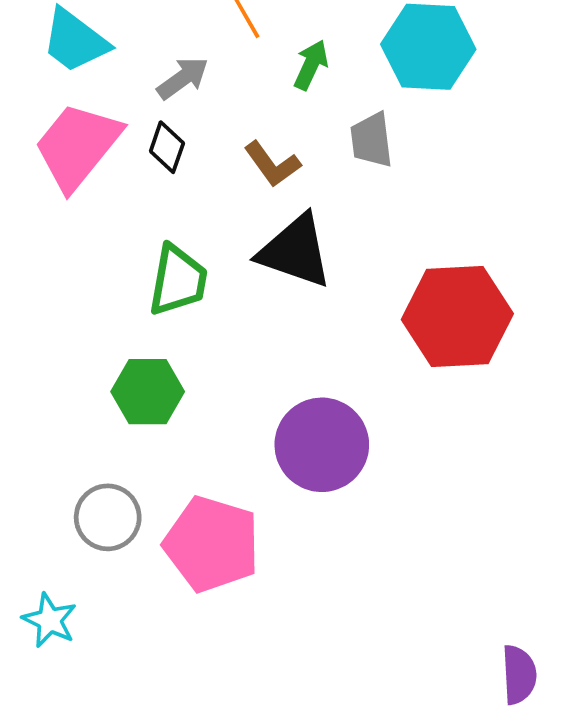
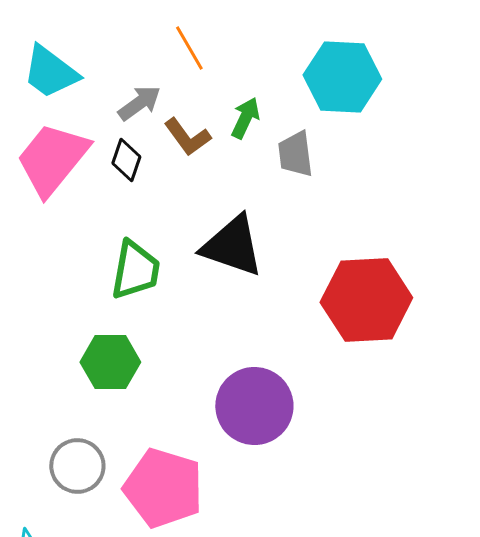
green arrow: (311, 65) -> (245, 118), moved
brown L-shape: (272, 164) -> (187, 137), moved

